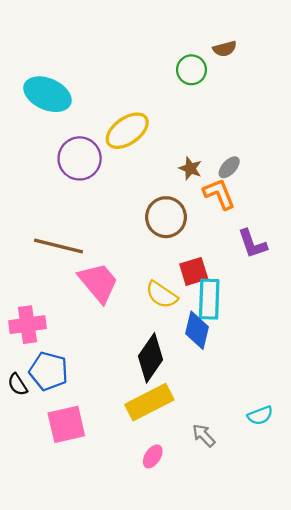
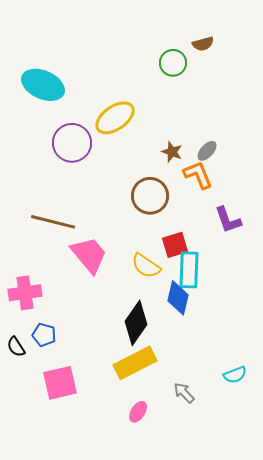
blue pentagon: (49, 371) -> (44, 335), size x0.7

